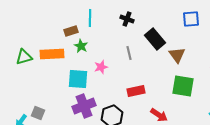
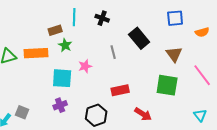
black cross: (127, 19) -> (102, 18), moved
brown triangle: (177, 55) -> (174, 54), moved
purple cross: (84, 106) -> (60, 105), moved, size x0.6

